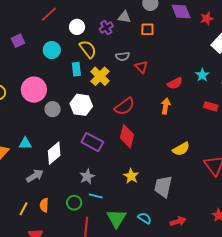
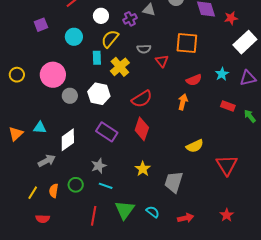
orange square: (147, 29) -> (187, 43), moved, size x1.6
yellow semicircle: (88, 49) -> (110, 39), turned -108
green circle: (74, 203) -> (76, 185), moved

